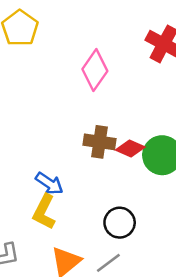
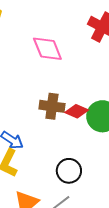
pink diamond: (95, 70) -> (47, 49), turned -56

